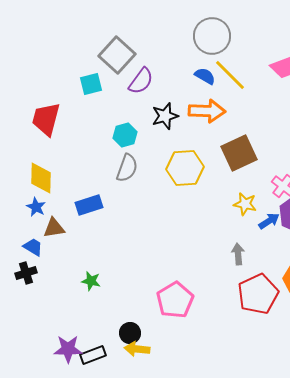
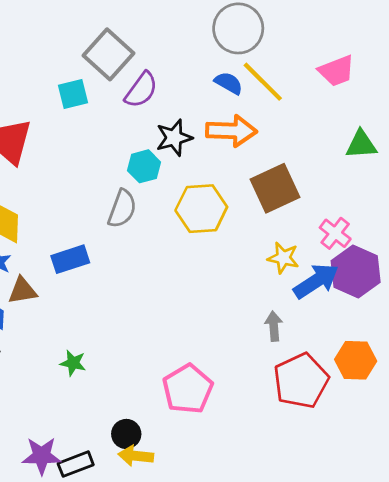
cyan hexagon: (125, 135) -> (144, 166), moved
blue arrow: (269, 221) -> (316, 281), size x1.6

